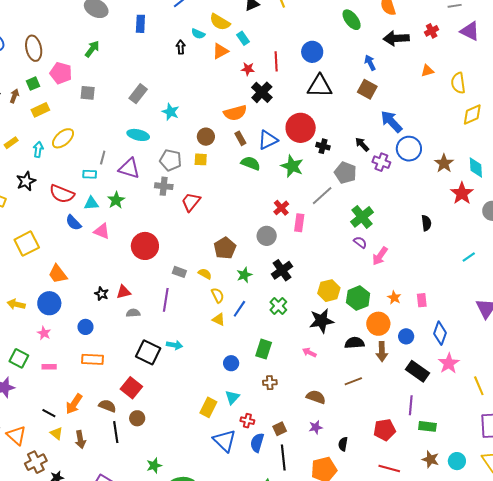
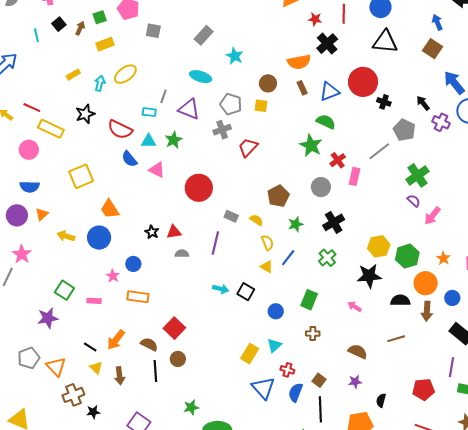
green semicircle: (251, 163) -> (326, 122), moved
green star: (292, 166) -> (311, 145), moved
gray cross: (164, 186) -> (222, 130), turned -30
pink star: (44, 333) -> (113, 276), moved
black square: (148, 352) -> (246, 292), moved, size x0.7
brown square: (280, 429) -> (319, 380), turned -32

